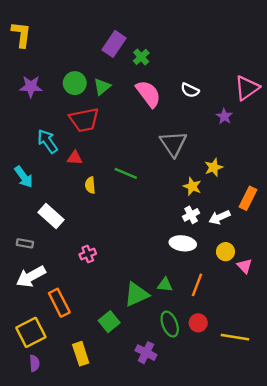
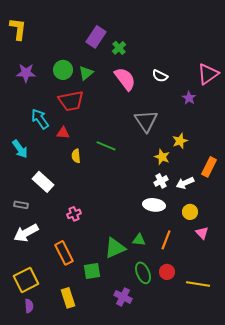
pink triangle: (244, 266) -> (202, 233), moved
orange rectangle: (59, 303) -> (64, 253), moved
green square: (109, 322) -> (92, 271), turned 30

